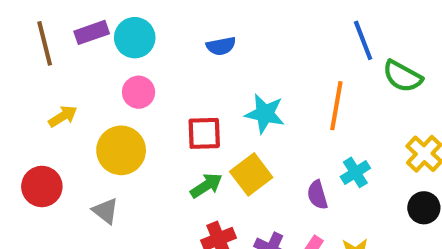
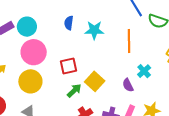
blue semicircle: (221, 46) -> (69, 23), turned 120
pink circle: (139, 92) -> (34, 52), size x1.6
cyan star: (265, 114) -> (94, 30), moved

